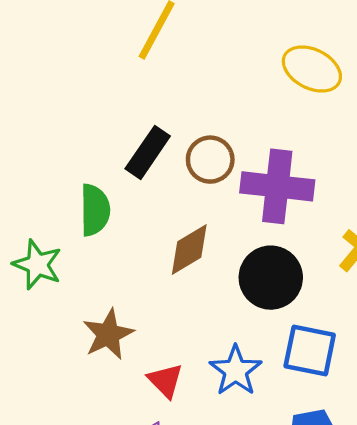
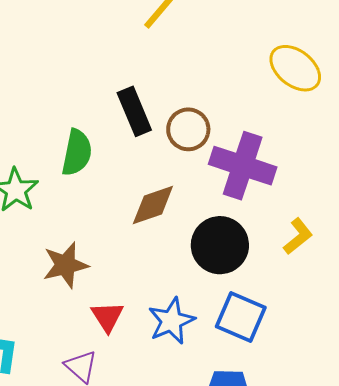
black rectangle: (148, 152) -> (134, 111), turned -69

